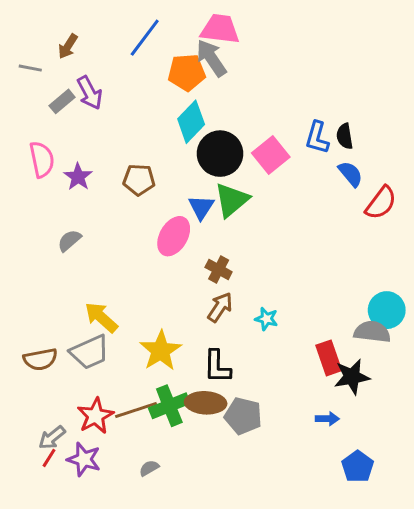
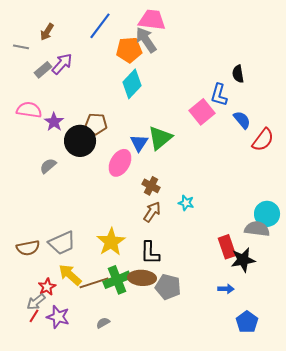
purple arrow: (90, 93) -> (62, 64), turned -110
black semicircle: (345, 136) -> (238, 74), moved
black circle: (220, 154) -> (80, 141), moved
pink square: (271, 155) -> (202, 112), moved
pink semicircle: (42, 159) -> (29, 110), turned -70
yellow arrow: (101, 317) -> (70, 275), moved
cyan star: (266, 319) -> (186, 203), moved
red star: (95, 416) -> (47, 287), moved, size x0.7

